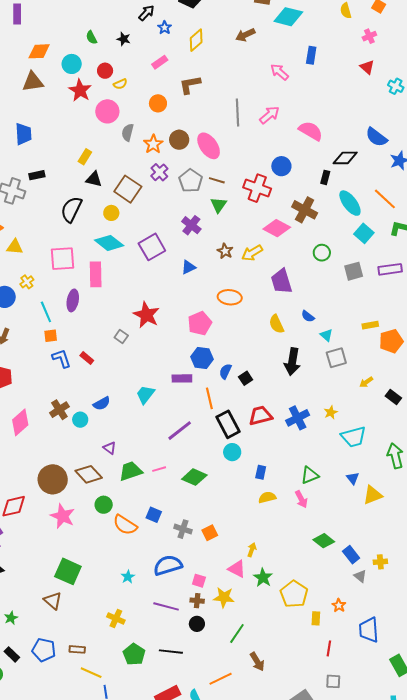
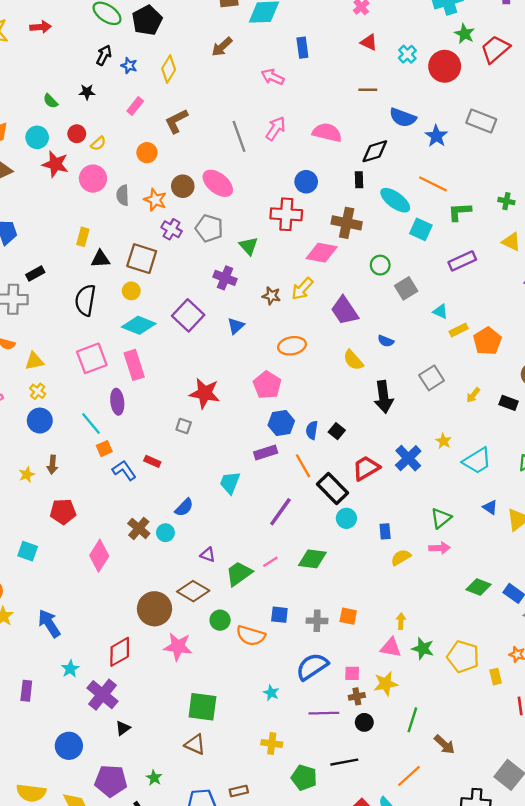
cyan cross: (396, 86) -> (407, 54), turned 35
brown line: (217, 180) -> (368, 90), moved
gray square: (354, 271) -> (406, 288), moved
yellow cross: (27, 282) -> (38, 391), moved
cyan triangle: (326, 335) -> (440, 312), moved
pink arrow: (301, 499) -> (440, 548), turned -48
orange square: (210, 533) -> (348, 616), turned -35

